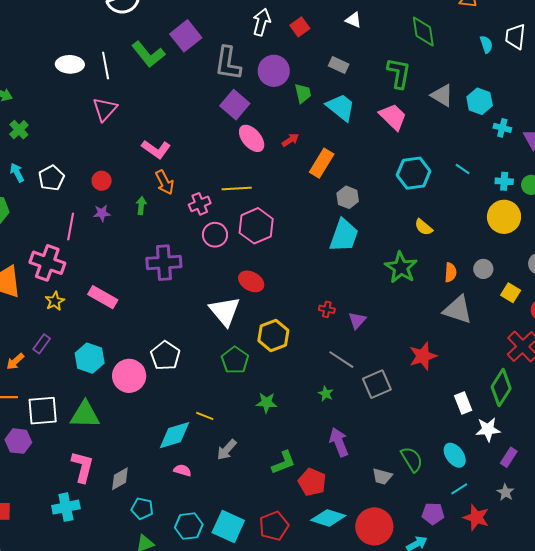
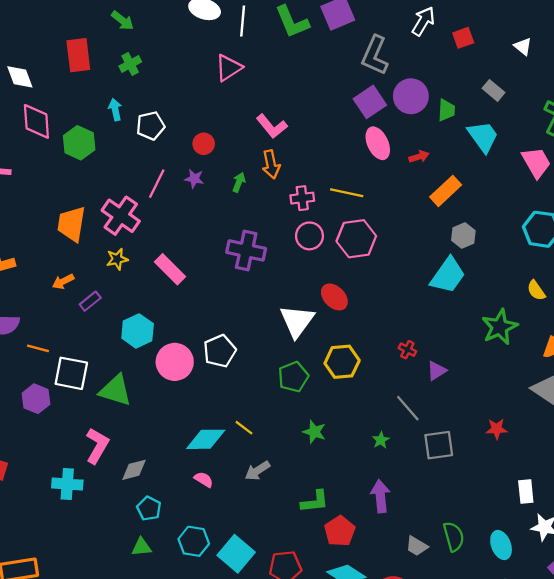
purple circle: (274, 71) -> (411, 96), moved
red star: (423, 356) -> (497, 429), size x0.7
orange arrow: (15, 361) -> (63, 281), moved

